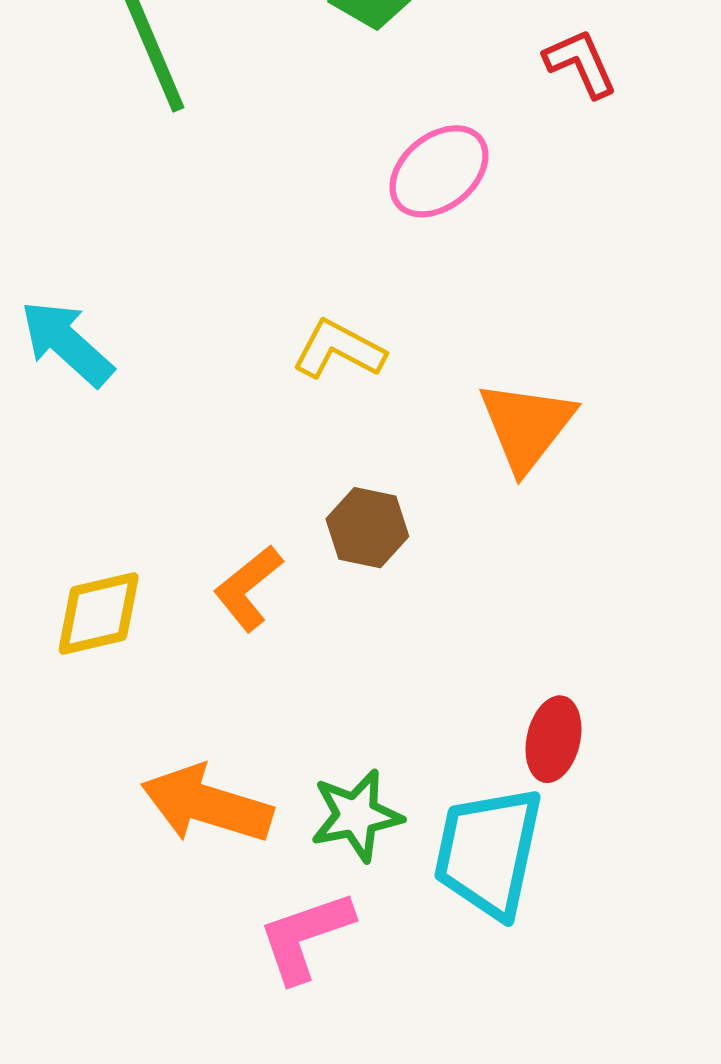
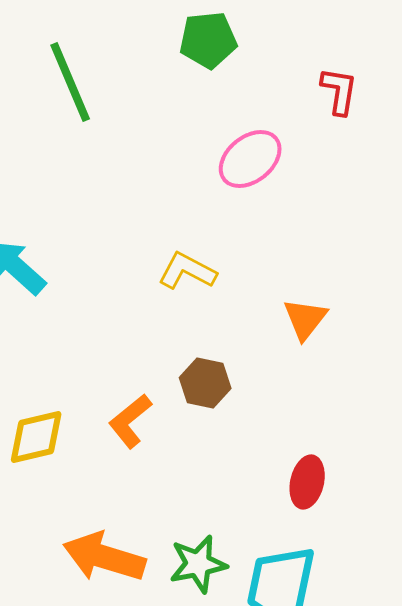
red L-shape: (581, 63) -> (339, 91), turned 33
orange triangle: (526, 426) -> (305, 319), size x0.7
red ellipse: (553, 739) -> (307, 482), moved

